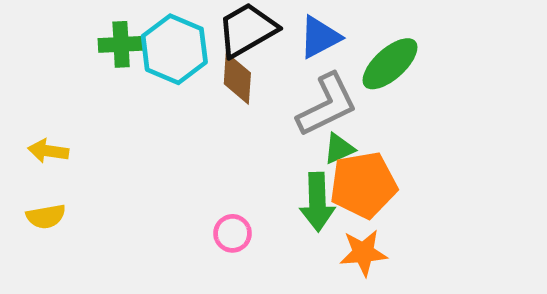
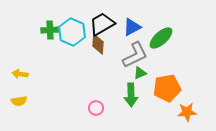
orange pentagon: (363, 185) -> (167, 88), moved
orange star: (363, 253) -> (187, 112), moved

